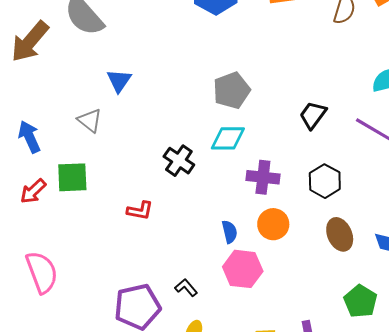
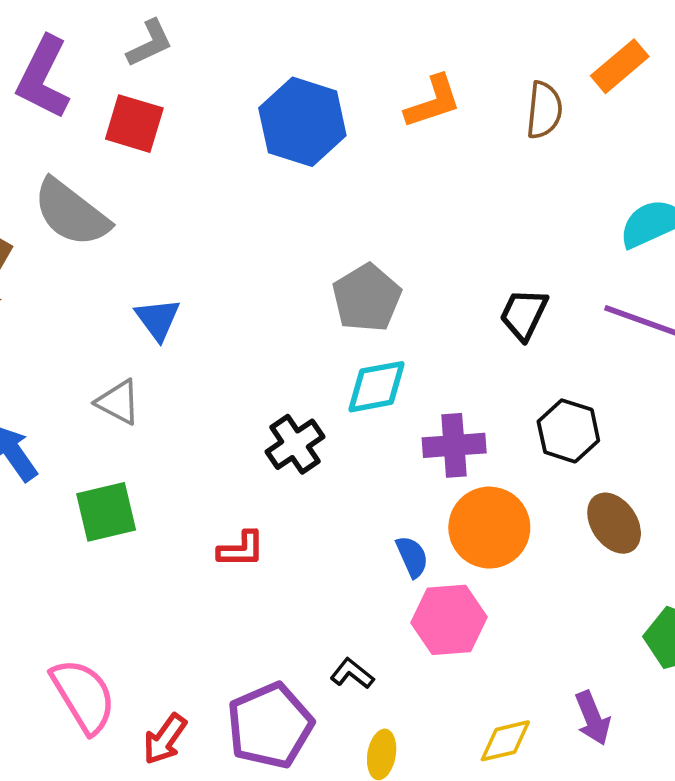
black cross: (179, 161) -> (295, 444), turned 32
red arrow: (33, 191) -> (165, 739), moved
orange circle: (273, 224) -> (489, 528), size x1.4

